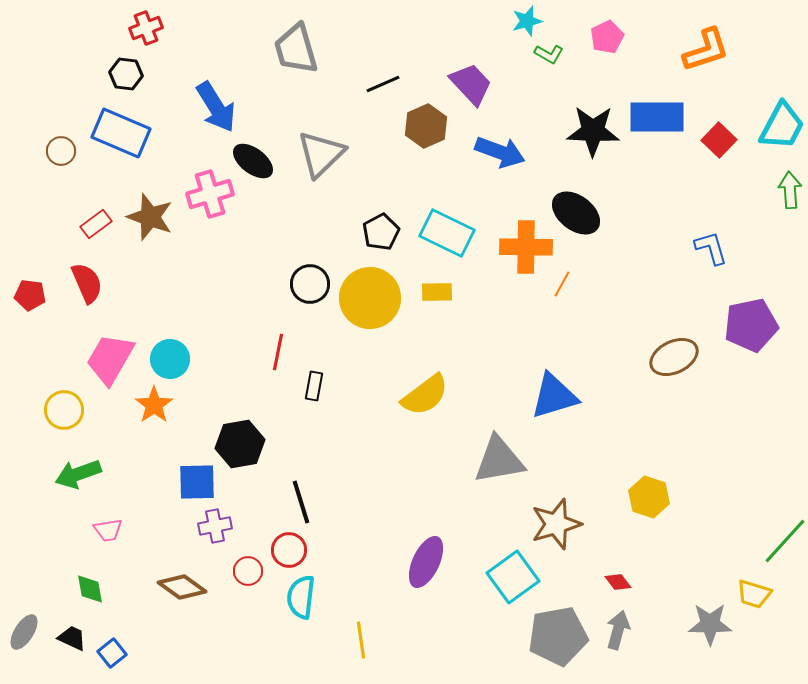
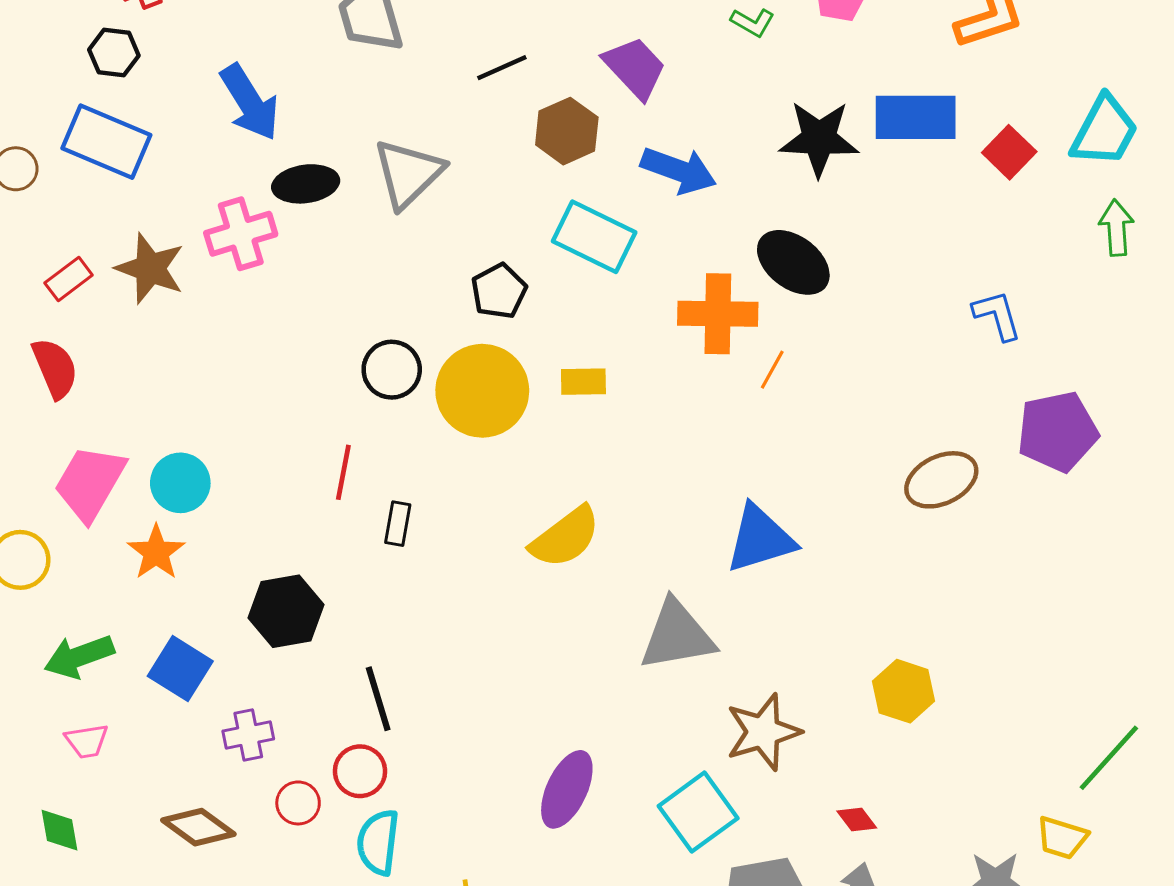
black ellipse: (253, 161) -> (306, 184), turned -45
cyan rectangle: (447, 233) -> (594, 237), moved
green arrow: (78, 474) -> (79, 656), moved
blue square: (197, 482) -> (180, 669), moved, turned 33

